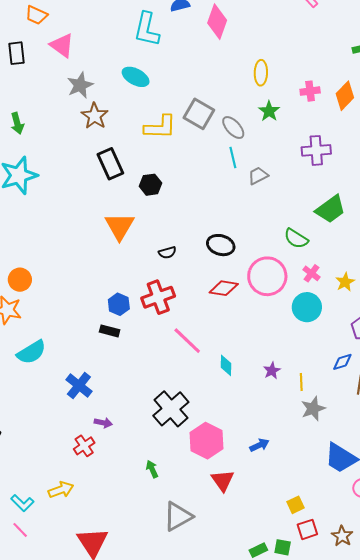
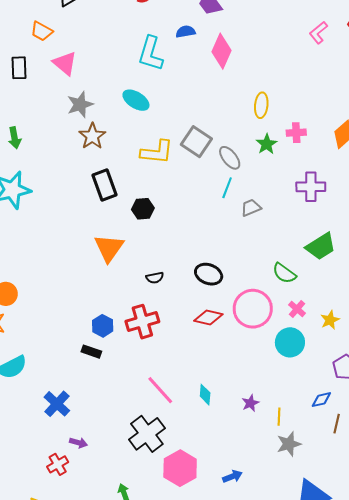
pink cross: (310, 91) -> (296, 133), moved
cyan line: (233, 158) -> (227, 188), turned 30
pink line: (187, 341) -> (160, 390), moved

